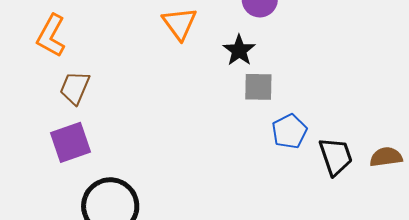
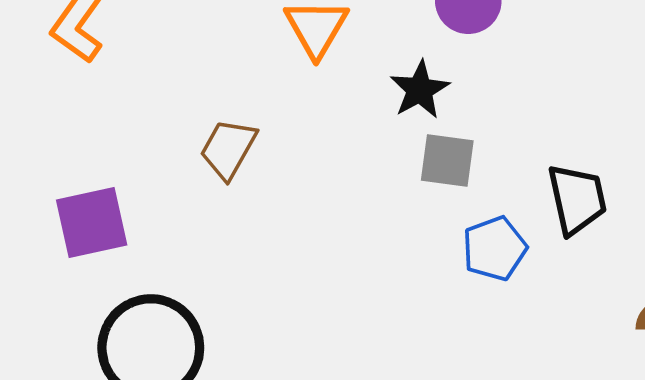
brown trapezoid: (75, 88) -> (228, 149), moved
black trapezoid: (336, 156) -> (577, 199), moved

